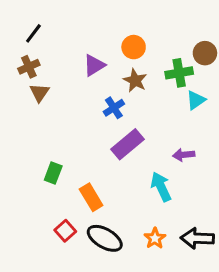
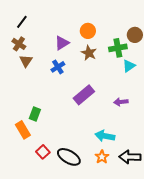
brown cross: (29, 67) -> (19, 44), turned -32
blue cross: (114, 108) -> (58, 67), moved
cyan arrow: (161, 187) -> (105, 136), moved, turned -54
orange rectangle: (91, 197) -> (23, 130), moved

